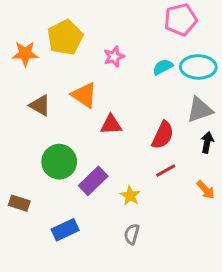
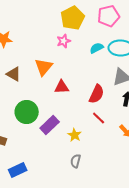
yellow pentagon: (65, 37) -> (73, 18), moved
orange triangle: (84, 95) -> (44, 67), turned 36
red line: (166, 171) -> (99, 118), turned 72
blue rectangle: (65, 230) -> (18, 170), moved

